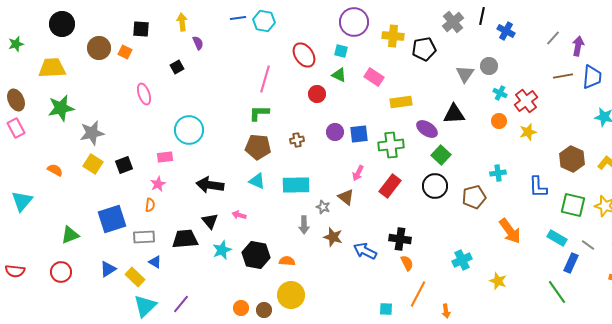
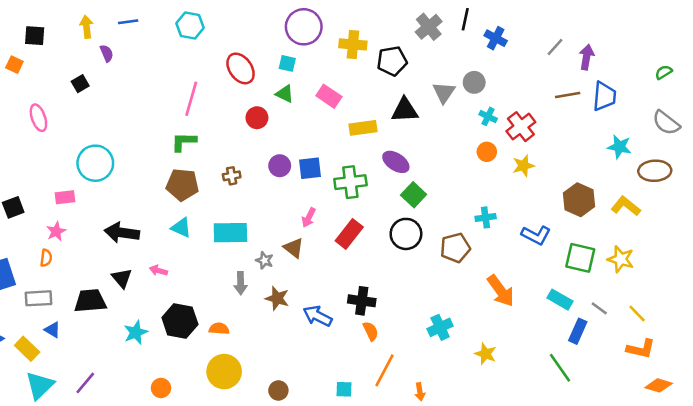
blue line: (238, 18) -> (128, 22), moved
black triangle: (454, 114) -> (405, 110), moved
blue L-shape: (538, 187) -> (536, 235), turned -60
cyan star: (222, 250) -> (136, 332), moved
brown circle: (264, 310) -> (278, 391), moved

